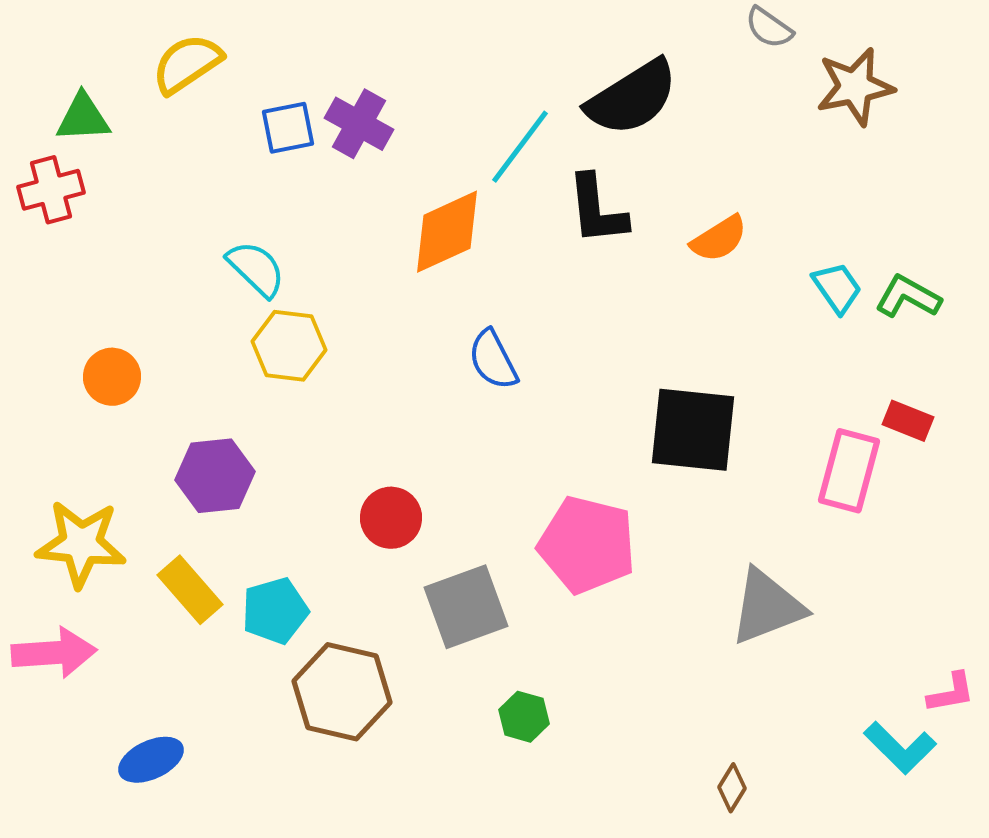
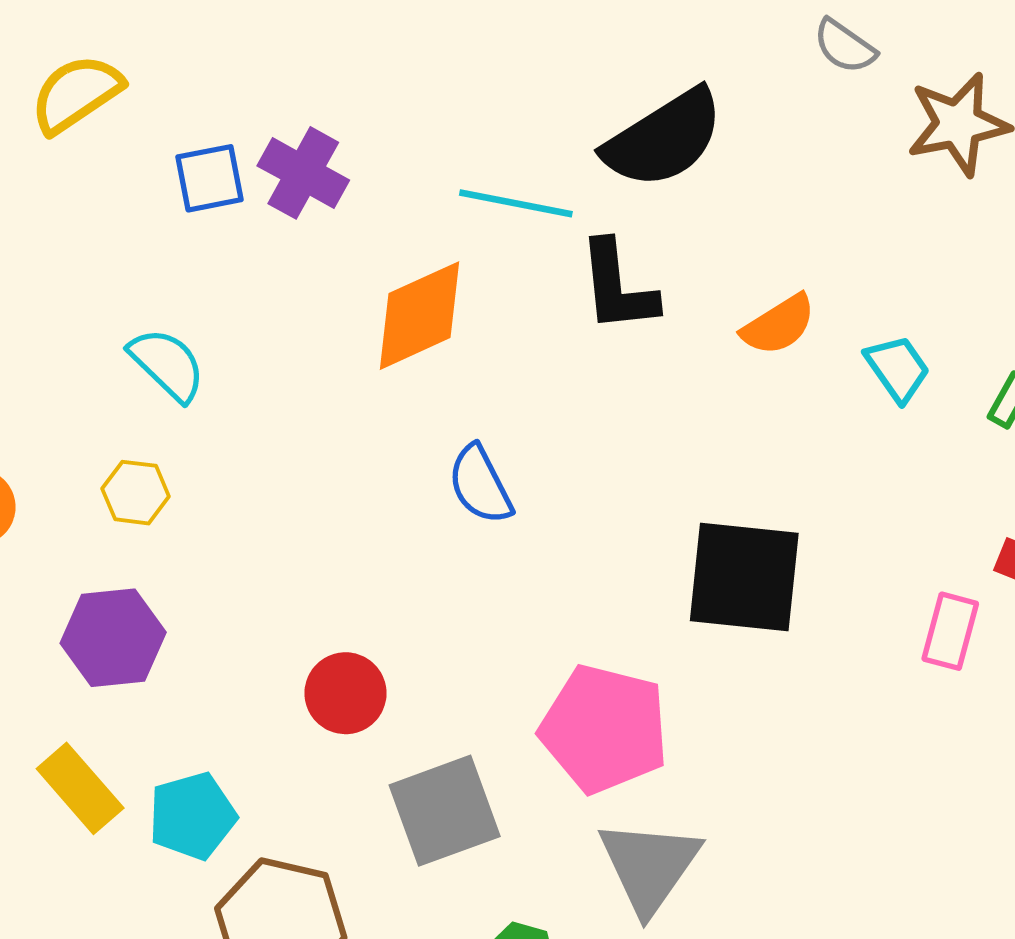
cyan line: (520, 147) -> (516, 203), turned 64
cyan trapezoid: (837, 288) -> (897, 368), moved
yellow hexagon: (289, 346) -> (136, 493), moved, size x0.7
pink rectangle: (849, 471) -> (950, 631), size x0.7
gray triangle: (767, 607) -> (649, 866), moved, turned -34

